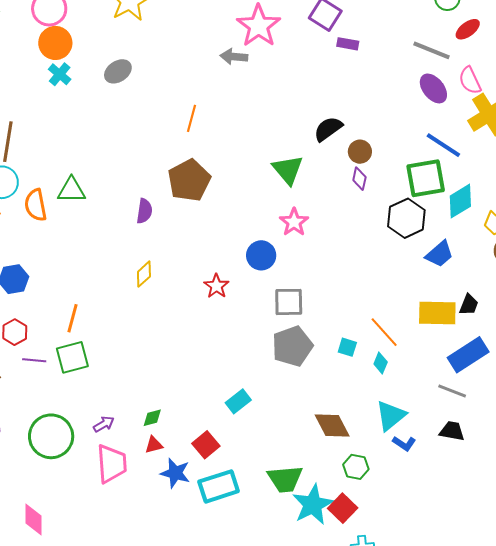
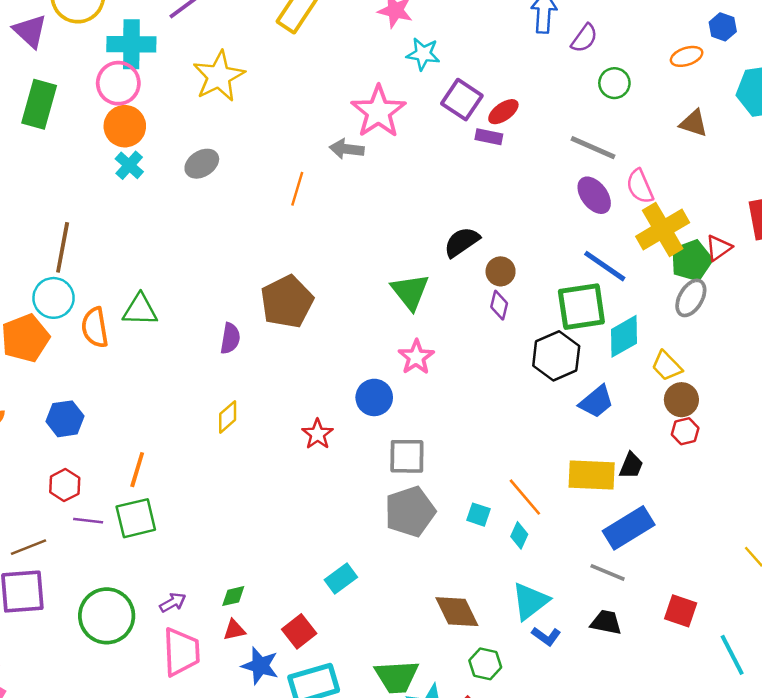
red ellipse: (468, 29) -> (503, 112), moved
orange line: (191, 118) -> (297, 189), moved

